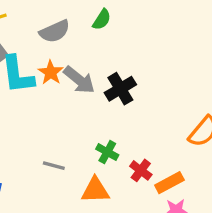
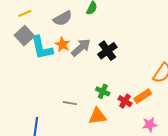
gray arrow: (79, 80) -> (81, 48), turned -75
orange rectangle: (169, 183) -> (143, 96), moved

